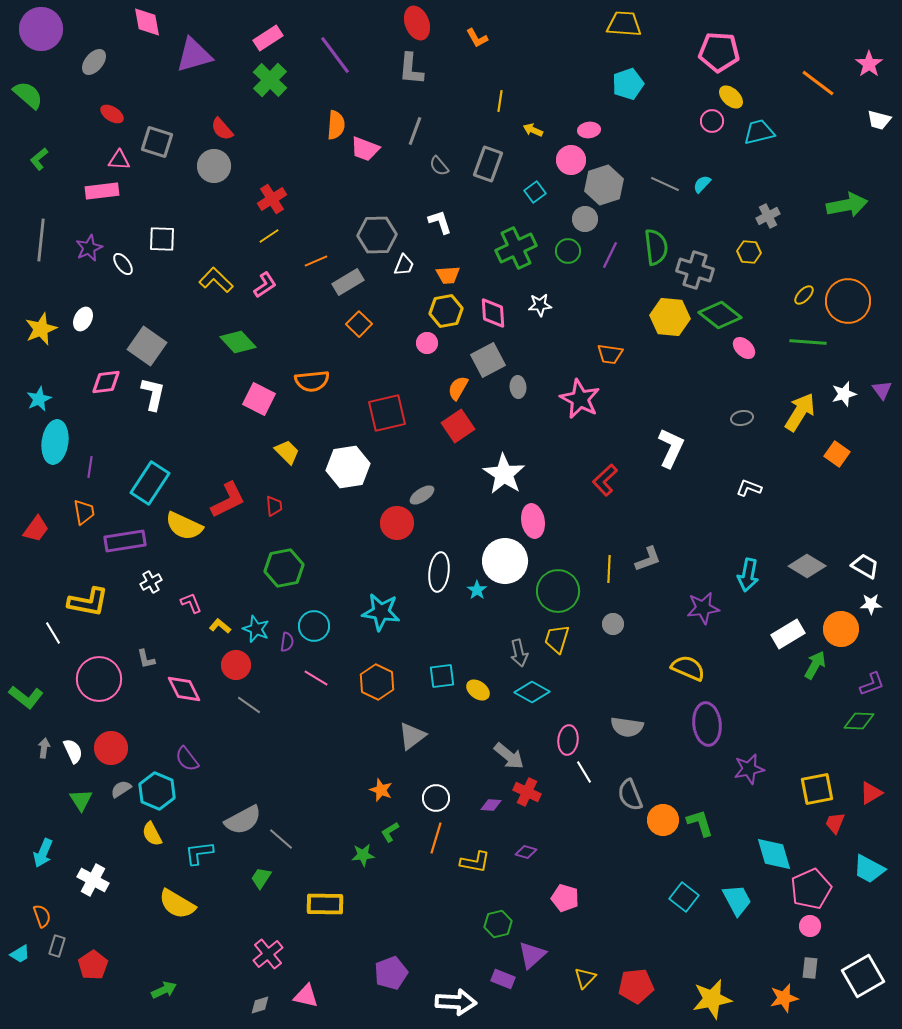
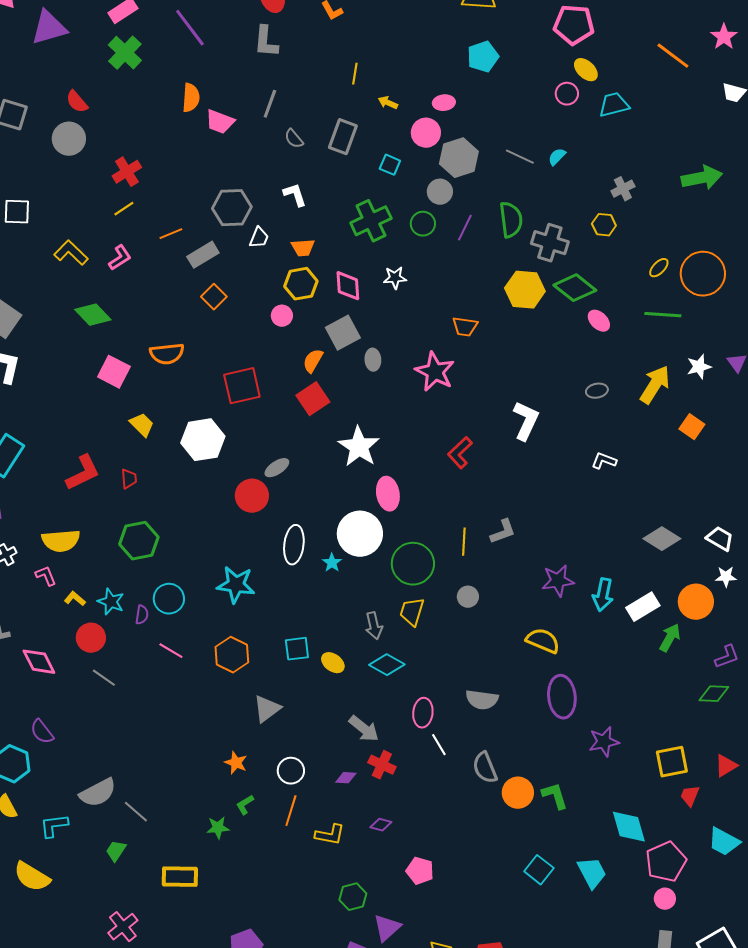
cyan square: (535, 192) -> (390, 165), turned -30
yellow semicircle: (184, 526) -> (61, 541), moved, turned -30
cyan arrow: (748, 575) -> (603, 595), moved

